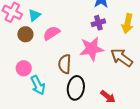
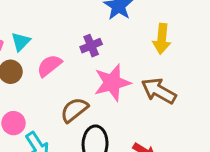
purple cross: (98, 23) -> (91, 46), moved
brown semicircle: (65, 64) -> (74, 110), turned 54

